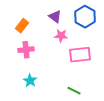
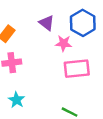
pink star: (61, 36) -> (64, 43), moved

